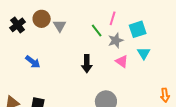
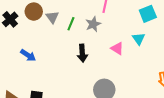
cyan square: (138, 29) -> (148, 14), moved
green line: (97, 30) -> (71, 24), moved, turned 64
gray star: (116, 40) -> (93, 24), moved

